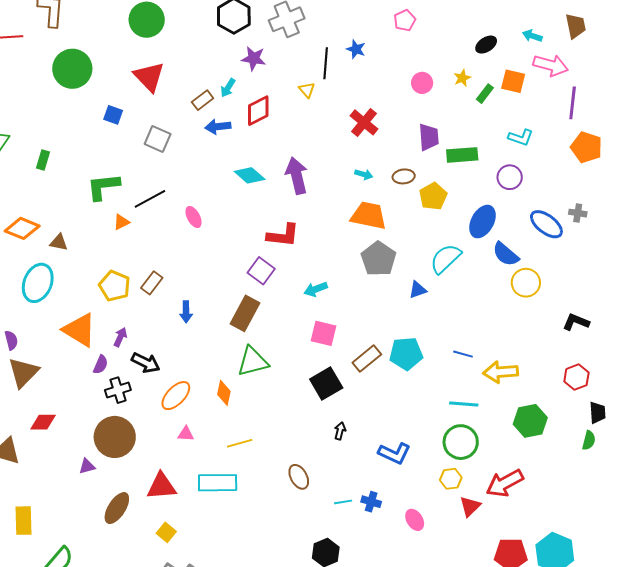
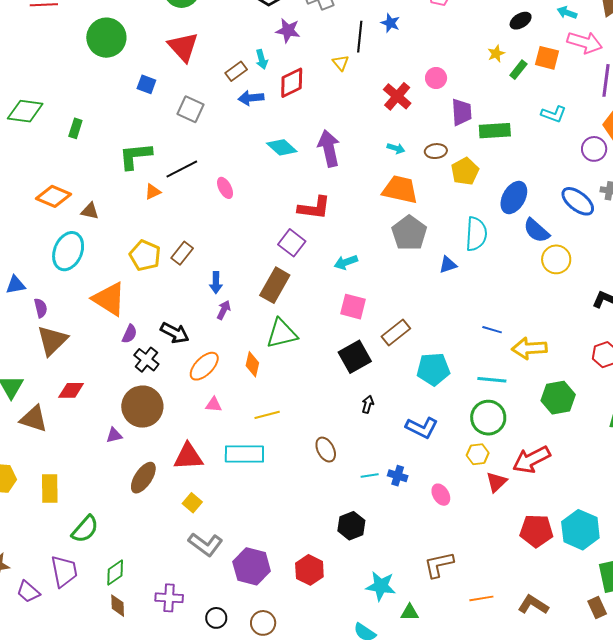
pink circle: (422, 83) -> (436, 78), moved
cyan arrow: (228, 88) -> (262, 59), turned -48
purple circle: (510, 177) -> (594, 149), moved
cyan semicircle: (445, 259) -> (476, 234), turned 136
purple arrow: (120, 337) -> (224, 310), moved
cyan pentagon: (406, 354) -> (433, 369), moved
black cross: (118, 390) -> (146, 360), turned -35

